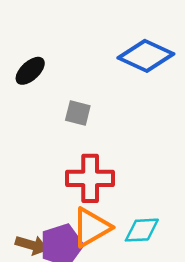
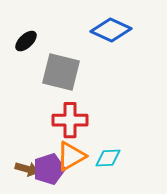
gray square: (78, 113) -> (61, 72), size x2.0

